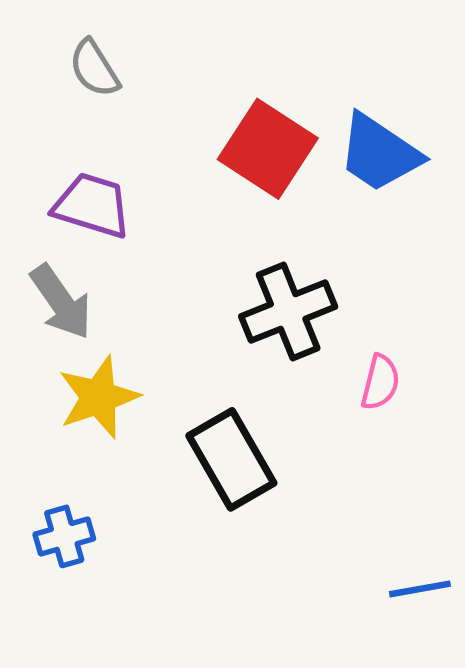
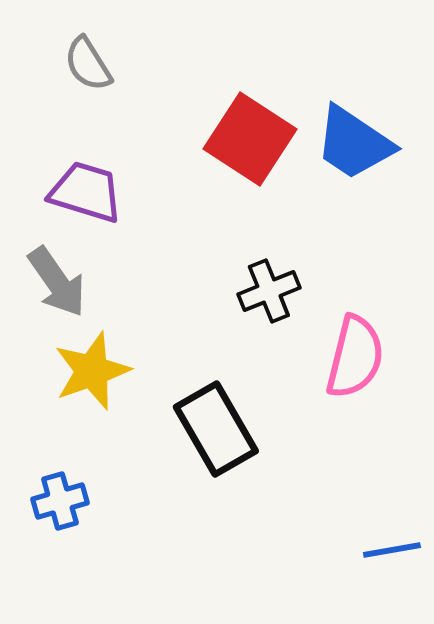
black cross: (288, 312) -> (269, 291), size x0.7
pink semicircle: (380, 382) -> (355, 357), size x1.6

